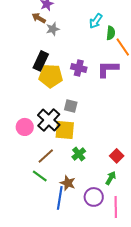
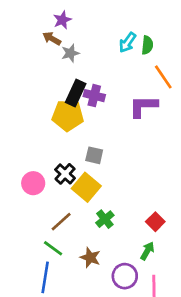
green semicircle: (111, 33) -> (147, 45), moved
black rectangle: (41, 61) -> (76, 93), moved
purple cross: (79, 68) -> (94, 96), moved
black cross: (49, 120) -> (65, 174), size x0.7
yellow square: (65, 130) -> (86, 187), turned 35
blue line: (60, 198) -> (45, 277), moved

